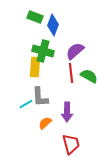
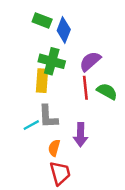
orange semicircle: (45, 123) -> (54, 148), turned -32
red trapezoid: (71, 144) -> (60, 173), moved

